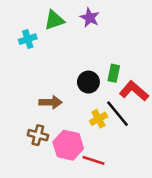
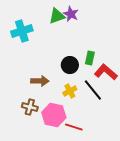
green triangle: (54, 20) -> (57, 16), moved
cyan cross: (28, 39) -> (22, 31), size x1.5
yellow cross: (99, 119) -> (70, 91), moved

